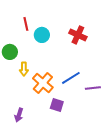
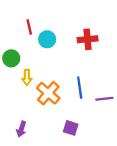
red cross: (78, 35) -> (88, 39), turned -30
blue line: (71, 78) -> (80, 88), turned -66
purple square: (57, 105) -> (71, 128), moved

